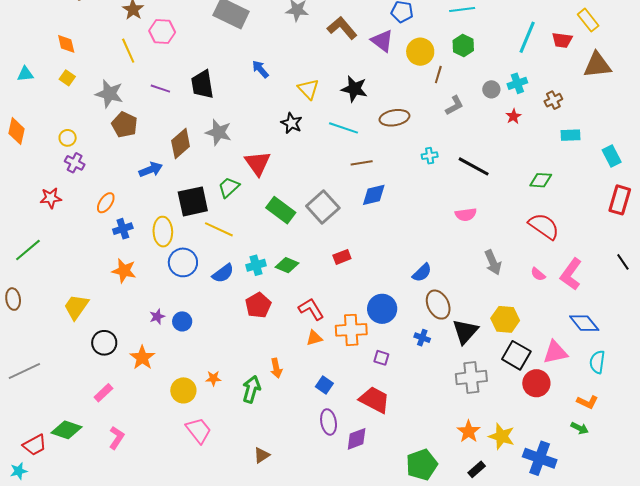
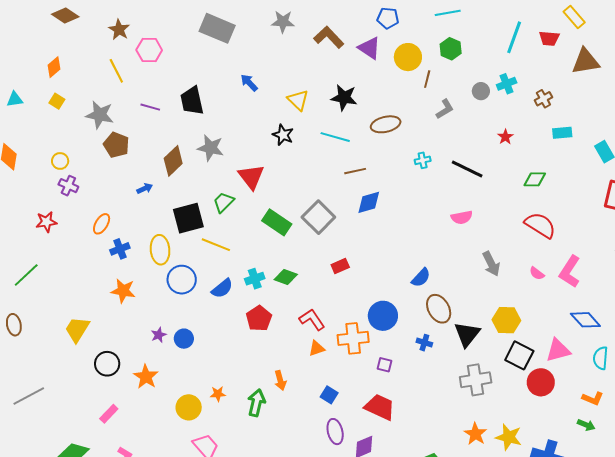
orange diamond: (66, 44) -> (54, 67), turned 65
red star: (513, 116) -> (505, 137), moved
blue arrow: (151, 170) -> (145, 188), size x0.7

